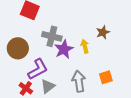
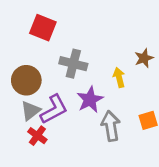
purple star: (64, 49) -> (90, 100), moved
gray triangle: (48, 86) -> (30, 111), moved

